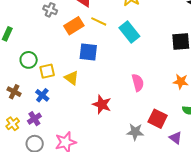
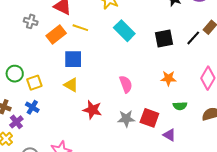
cyan rectangle: (129, 32) -> (124, 31), moved
yellow triangle: (71, 78) -> (71, 85), moved
purple cross: (34, 119) -> (16, 122), moved
gray star: (135, 132) -> (126, 119), moved

